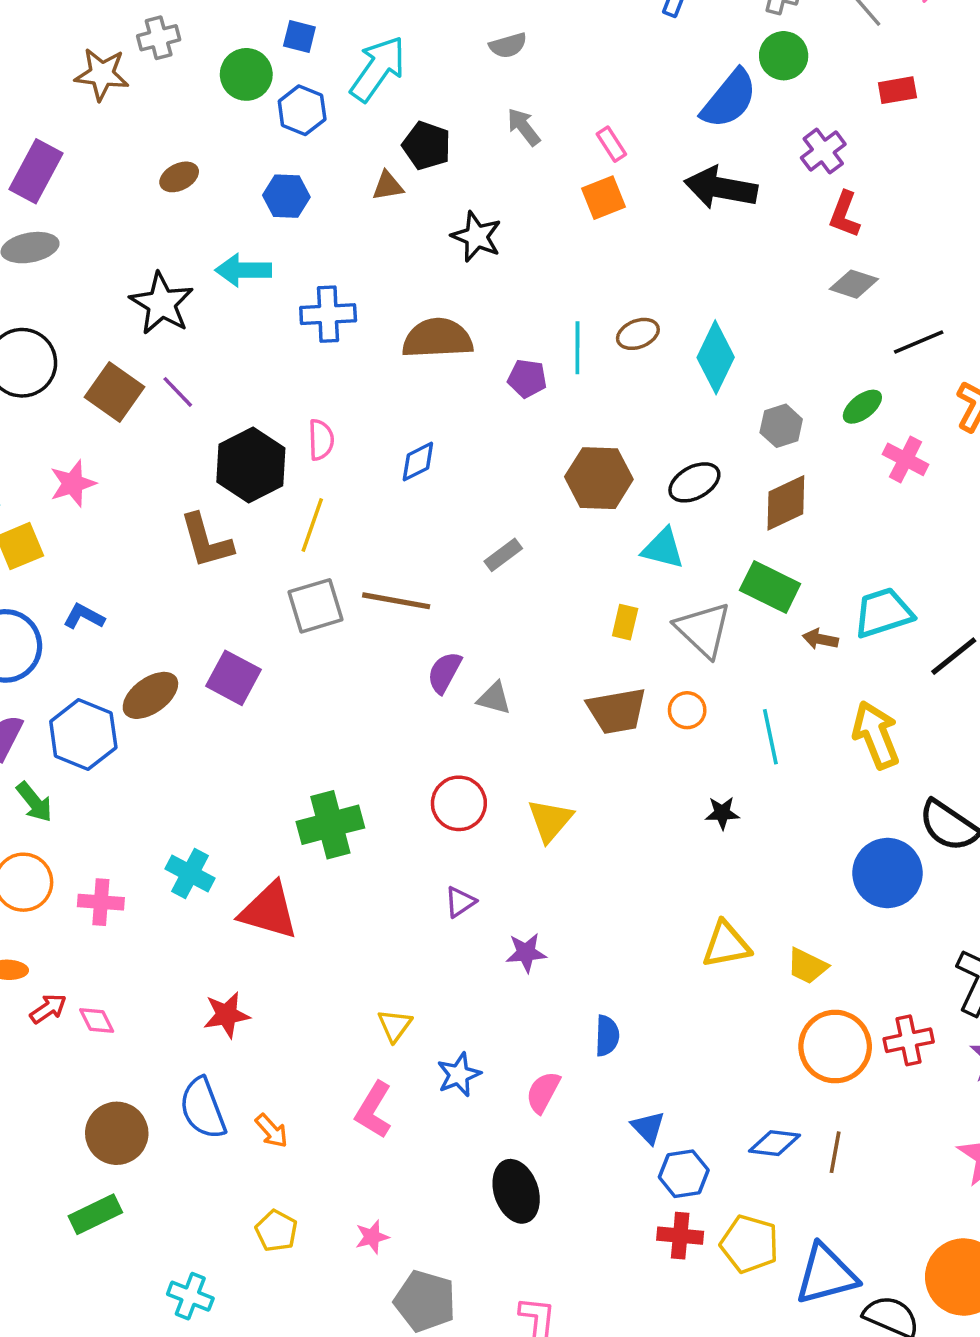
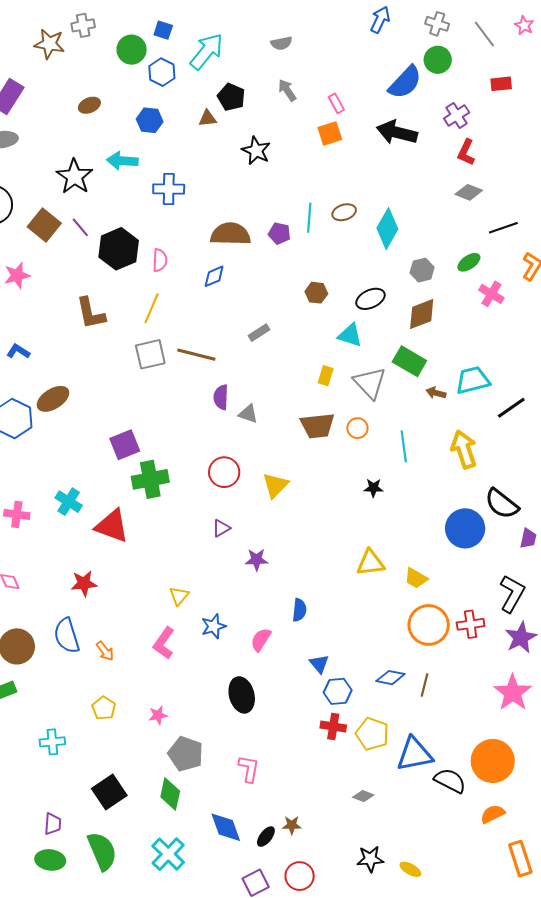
brown semicircle: (437, 338) -> (230, 234), moved
black hexagon: (251, 465) -> (119, 249), moved
brown hexagon: (599, 478) -> (316, 293), size x0.6
purple semicircle: (444, 672) -> (221, 397), turned -30
purple square: (233, 678) -> (125, 445), moved, turned 36
cyan cross: (190, 1296) -> (52, 742), turned -30

